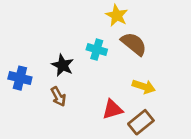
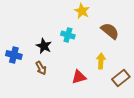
brown semicircle: (134, 44) -> (110, 31), moved
yellow arrow: (144, 87) -> (101, 61), turned -105
brown rectangle: (141, 122) -> (121, 78), moved

